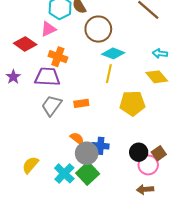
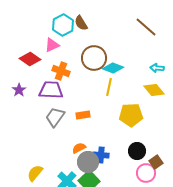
brown circle: (98, 29) -> (94, 58), moved
orange semicircle: (77, 138) -> (79, 148), turned -64
black circle: (139, 152) -> (137, 151), moved

